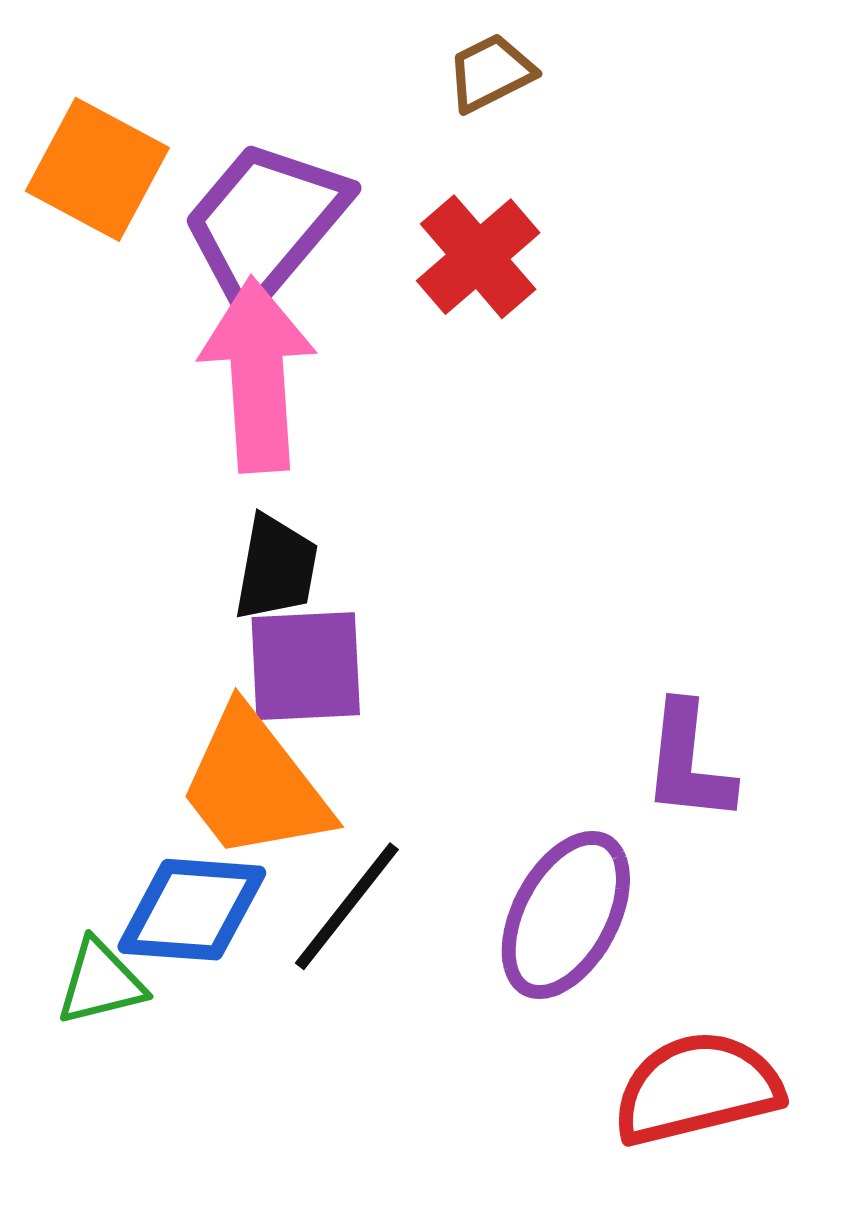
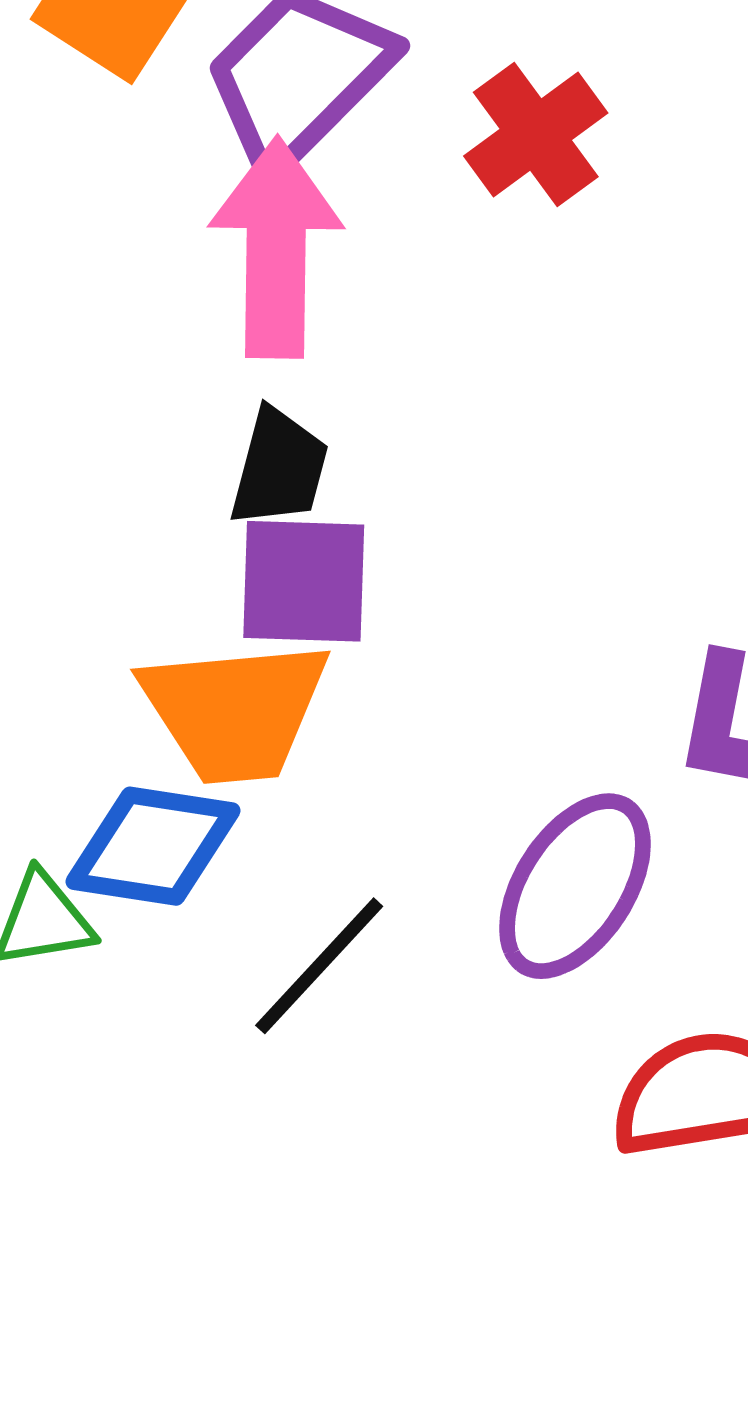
orange trapezoid: (254, 785) -> (235, 711), turned -62
black line: (347, 906) -> (319, 966), moved

